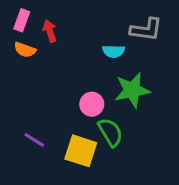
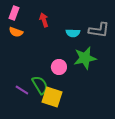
gray L-shape: (146, 30) -> (99, 30), moved
red arrow: (50, 31) -> (44, 20), moved
green semicircle: (110, 132) -> (40, 85), moved

